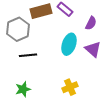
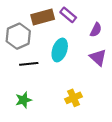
cyan ellipse: (69, 44) -> (60, 50), moved

